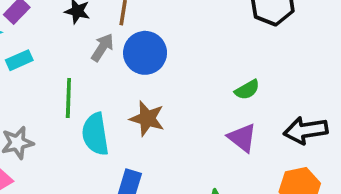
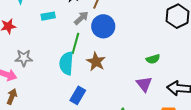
cyan rectangle: (19, 60) -> (48, 16), moved
green line: (68, 98) -> (75, 43), moved

